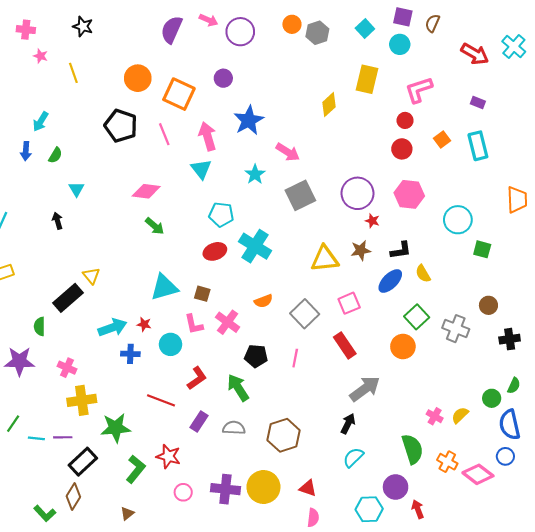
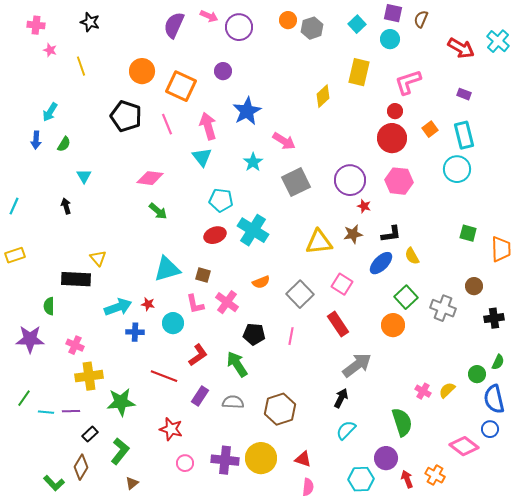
red circle: (402, 149) -> (392, 138), size x1.5
orange trapezoid: (517, 200) -> (501, 249), moved
cyan circle: (458, 220) -> (457, 169), moved
black rectangle: (68, 298) -> (76, 279), turned 44
pink square: (349, 303) -> (342, 284), turned -35
black rectangle: (83, 462) -> (90, 434), size x0.6
orange cross: (447, 462) -> (435, 475), moved
green L-shape: (136, 469) -> (120, 451), moved

